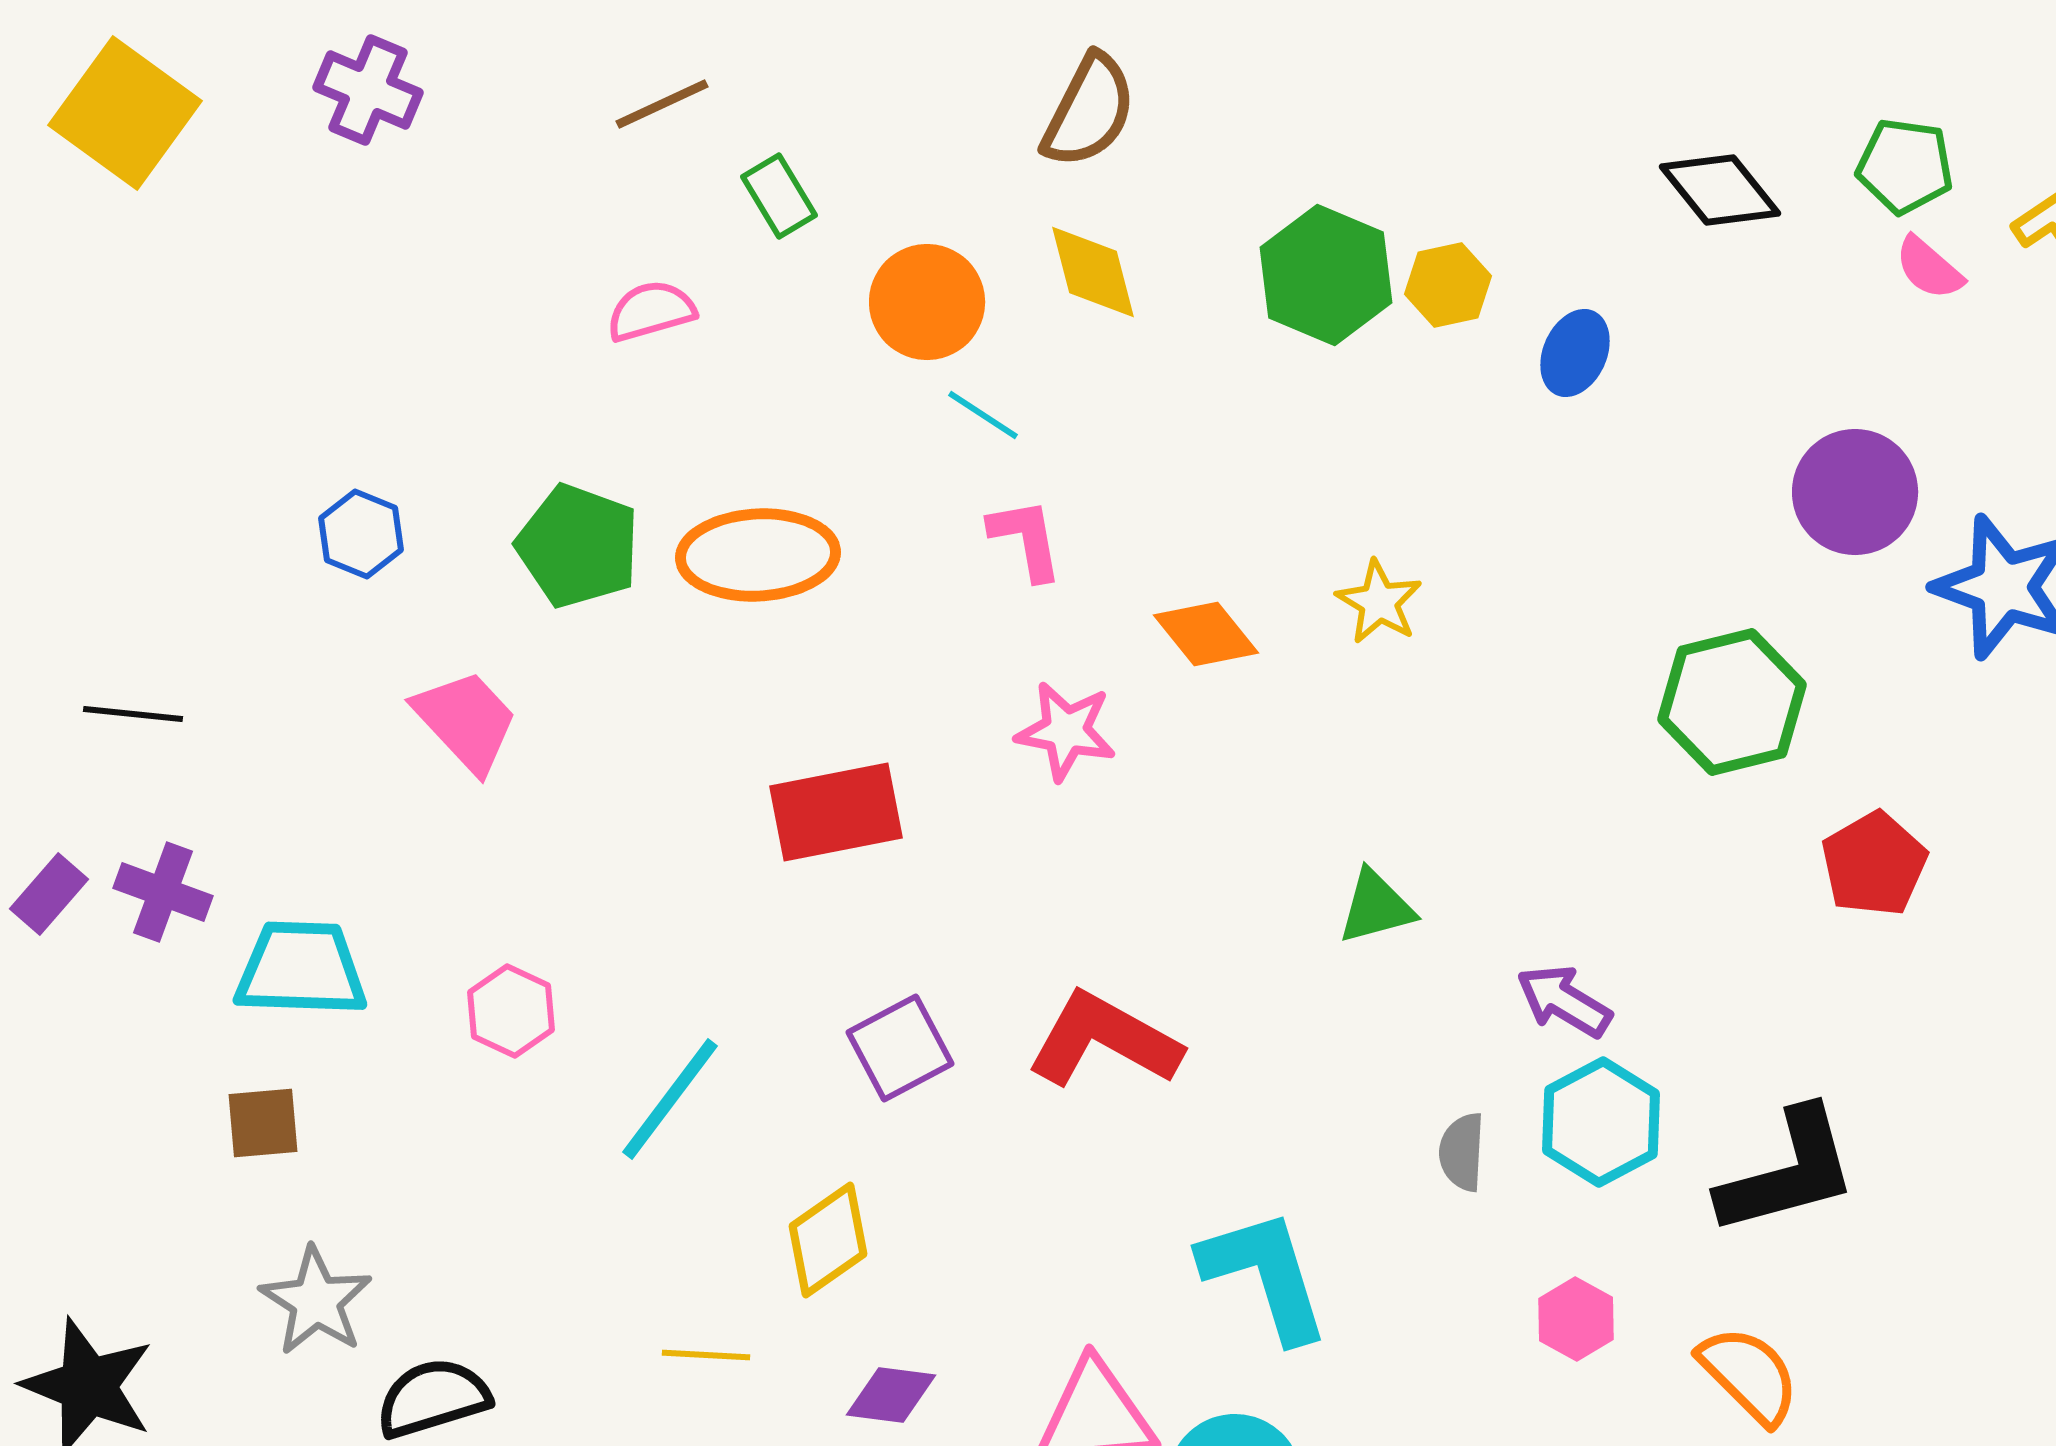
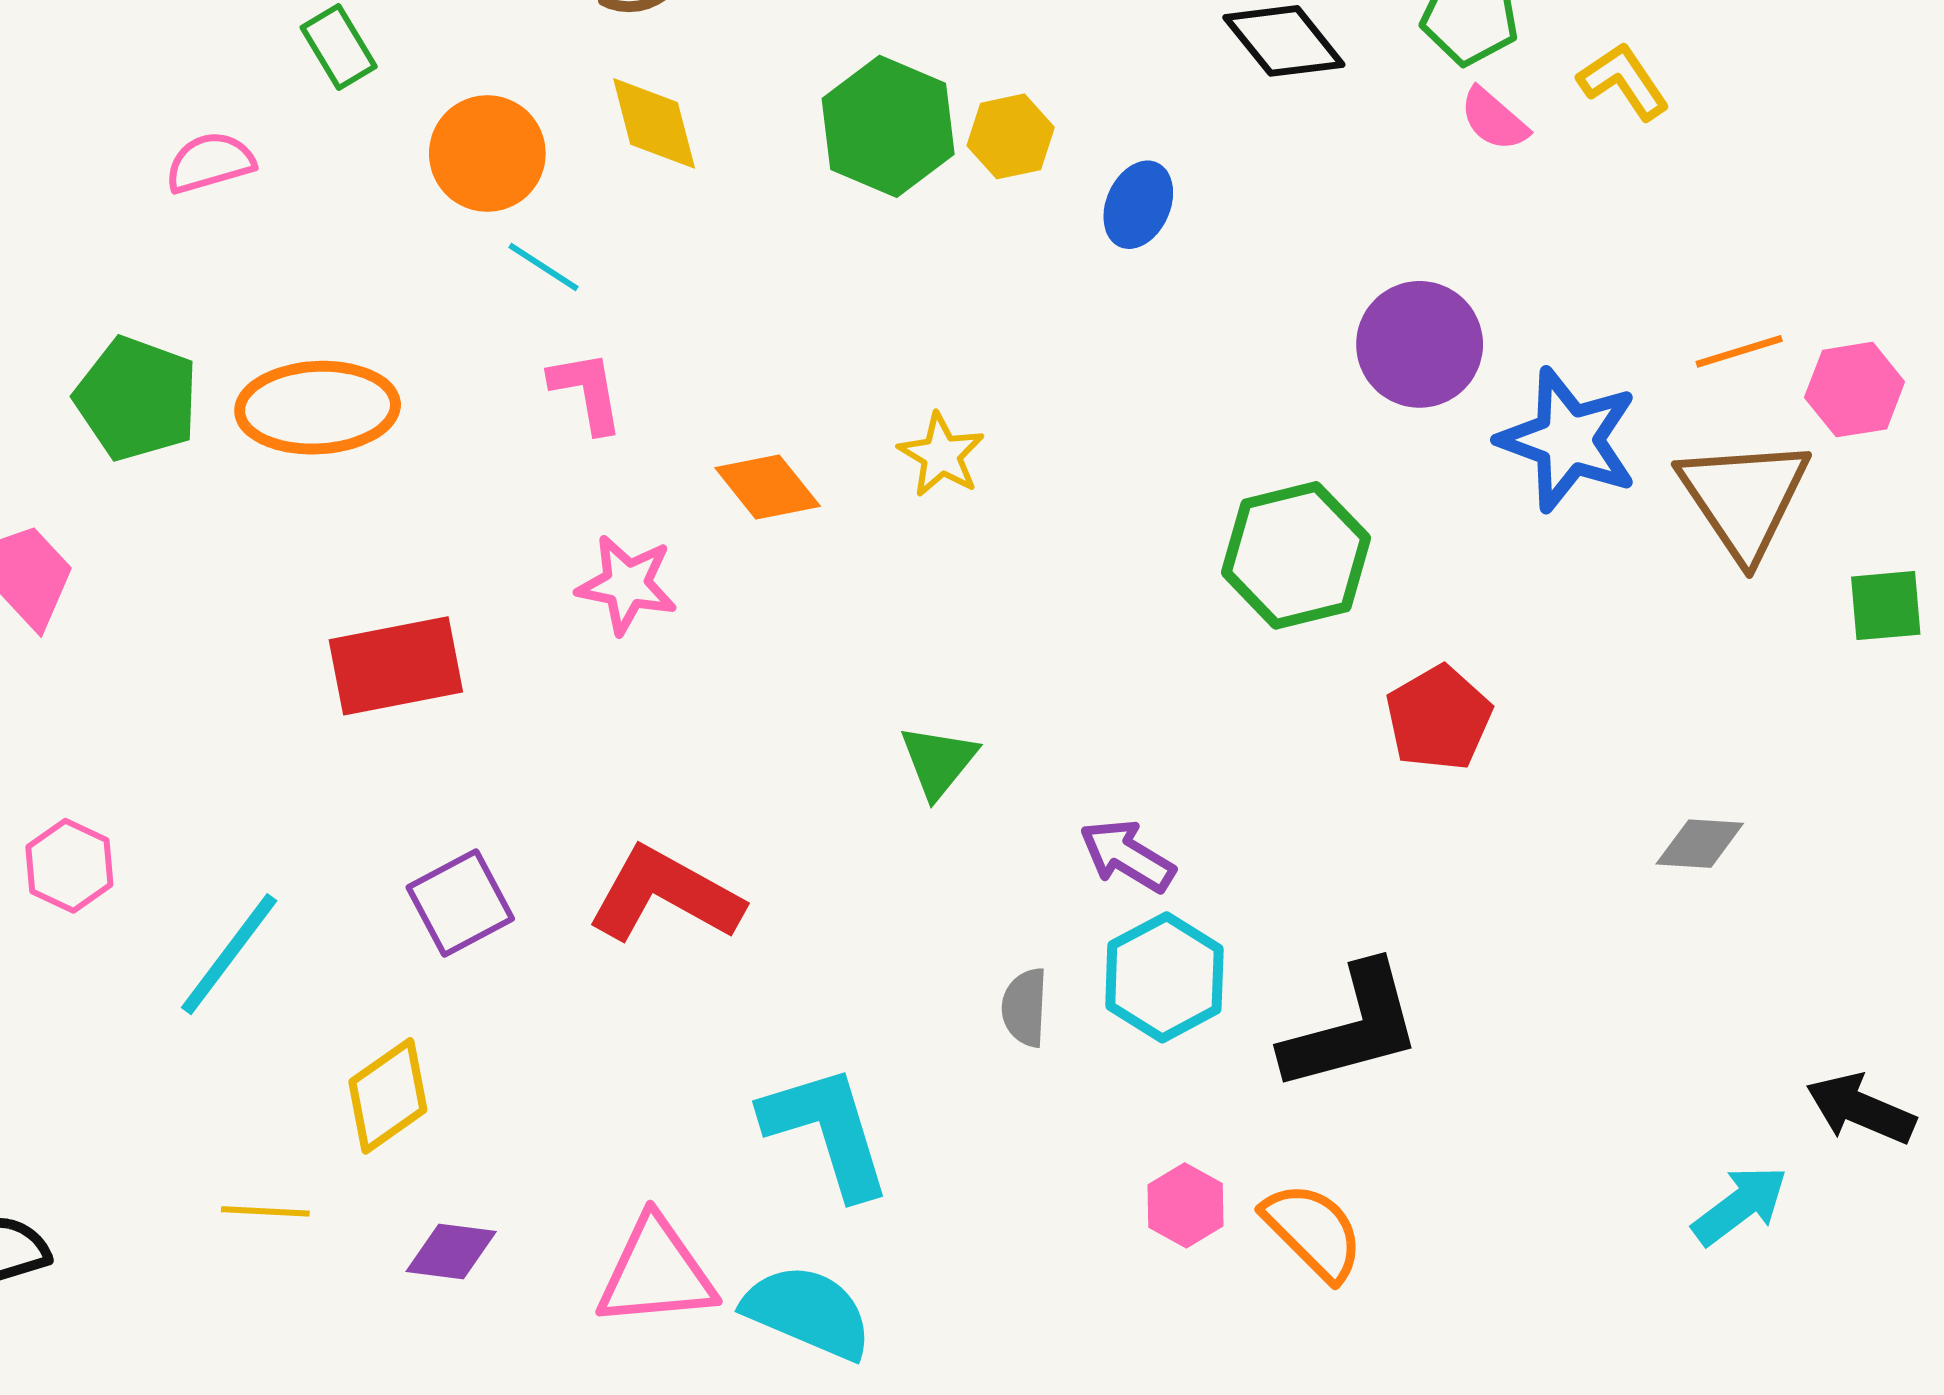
green triangle: (1376, 907) -> (938, 761), turned -36
pink hexagon: (1576, 1319) -> (1185, 1205), moved

